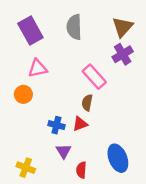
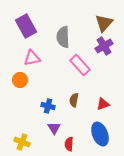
gray semicircle: (74, 27) -> (63, 37), moved
brown semicircle: (87, 103) -> (74, 100), moved
red triangle: (80, 124) -> (103, 104), moved

